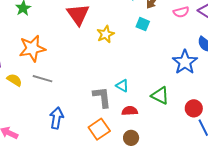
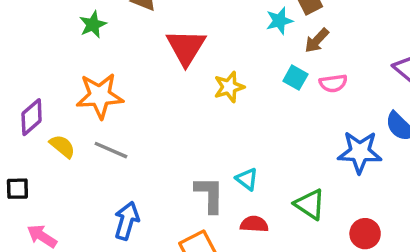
pink semicircle: (181, 12) -> (333, 83), moved
blue star: (185, 62) -> (360, 152), turned 30

